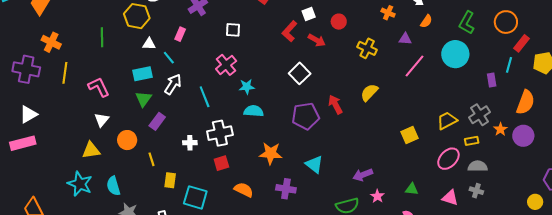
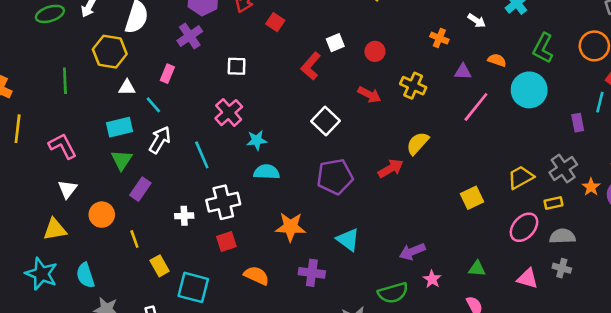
orange semicircle: (426, 21) -> (497, 60), moved, turned -104
red arrow: (317, 40) -> (369, 95), moved
red arrow: (335, 104) -> (391, 168), moved, turned 90
yellow rectangle: (170, 180) -> (160, 266), turned -35

